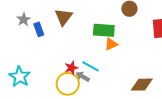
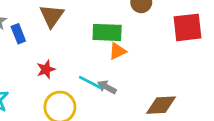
red star: (71, 68) -> (46, 69), moved
gray arrow: (83, 77) -> (107, 87), moved

